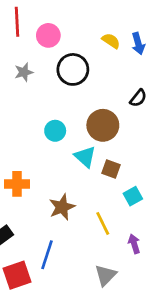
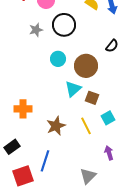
gray star: (24, 72) -> (36, 30), moved
cyan circle: (55, 131) -> (58, 59), moved
cyan triangle: (85, 157) -> (73, 89), turned 36
yellow line: (103, 223) -> (86, 126), moved

